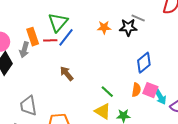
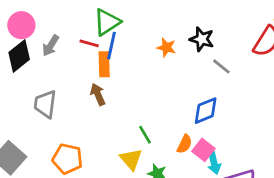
gray line: (138, 18) -> (221, 66), moved
black star: (128, 27) -> (202, 39), moved
orange rectangle: (33, 37) -> (104, 64), moved
blue line: (66, 37) -> (111, 46), turned -42
gray trapezoid: (28, 106) -> (45, 104), moved

